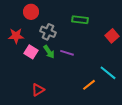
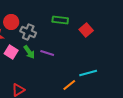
red circle: (31, 12) -> (11, 22), moved
red square: (112, 36) -> (86, 30), moved
cyan line: (108, 73) -> (88, 73), turned -54

